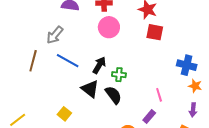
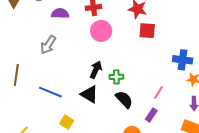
brown line: (33, 61) -> (16, 75), moved
blue line: (68, 61) -> (50, 92), moved
black semicircle: (113, 95) -> (124, 99), moved
pink line: (159, 95) -> (159, 92), turned 56

